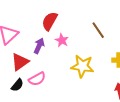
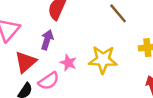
pink star: (62, 40) -> (68, 63), moved

